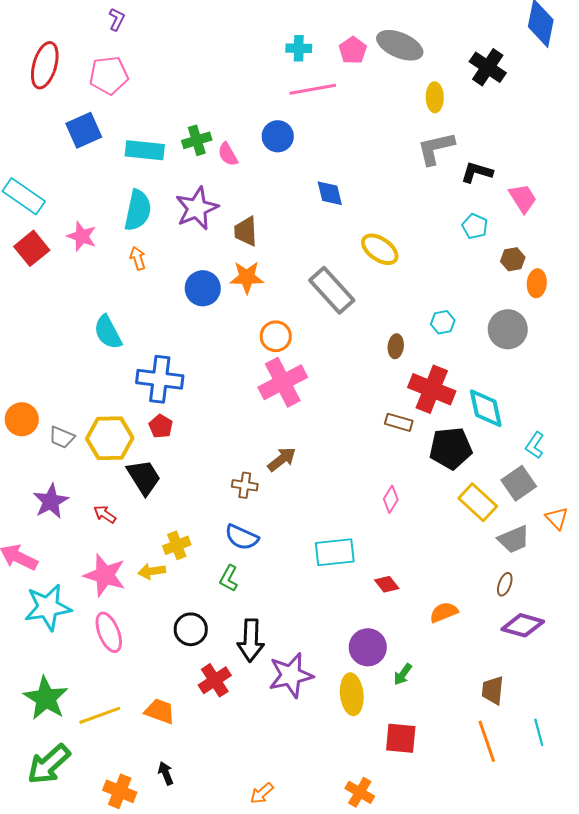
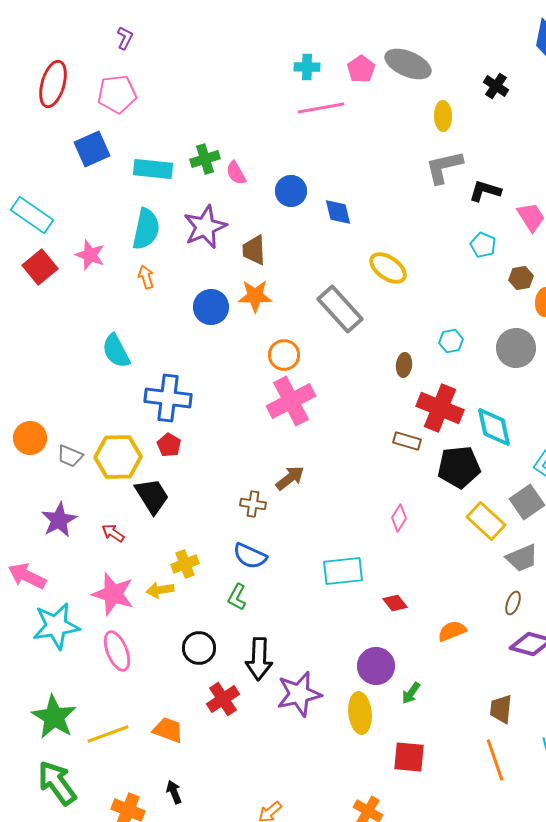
black cross: (488, 67) -> (496, 86), size x0.7
blue circle: (278, 136) -> (291, 191), moved
green arrow: (49, 764) -> (57, 783), turned 96

